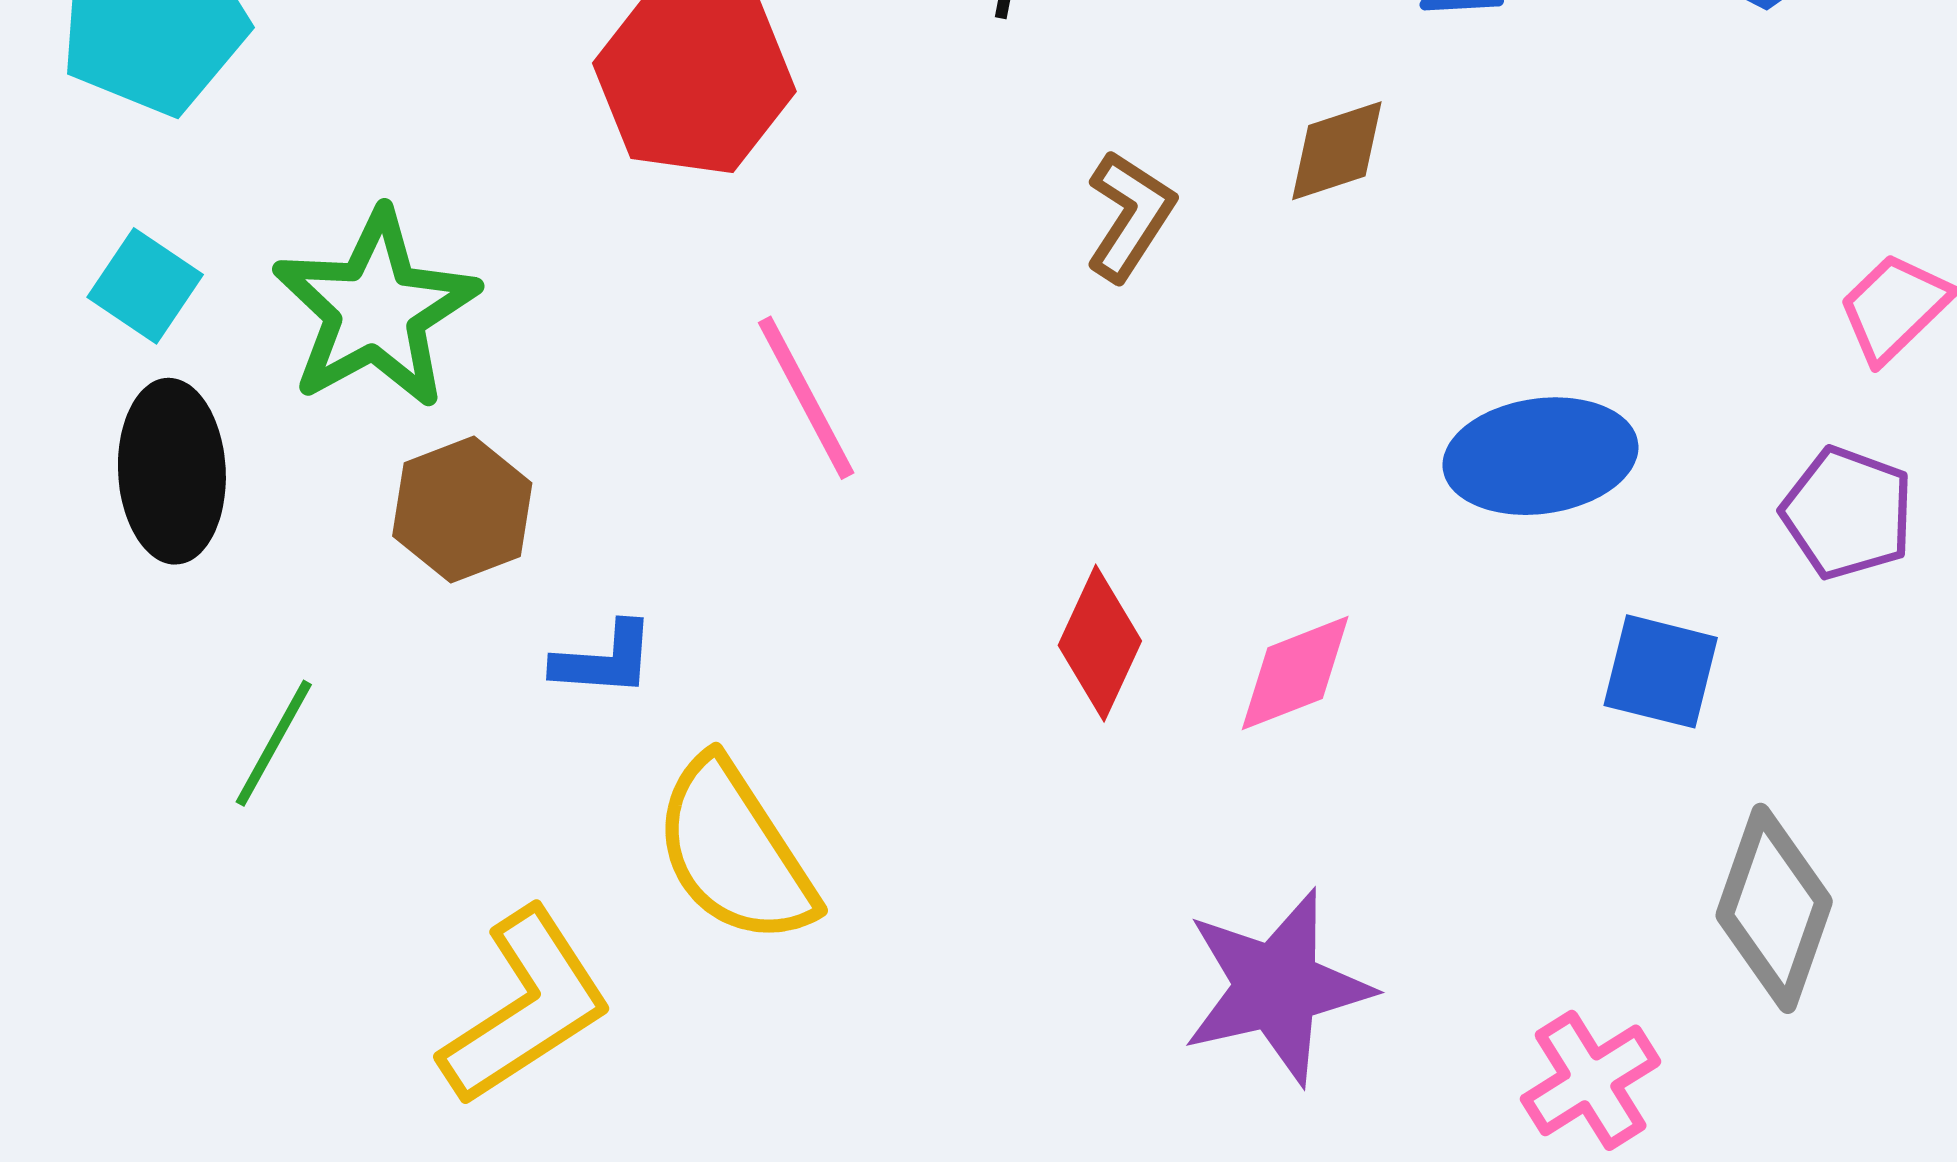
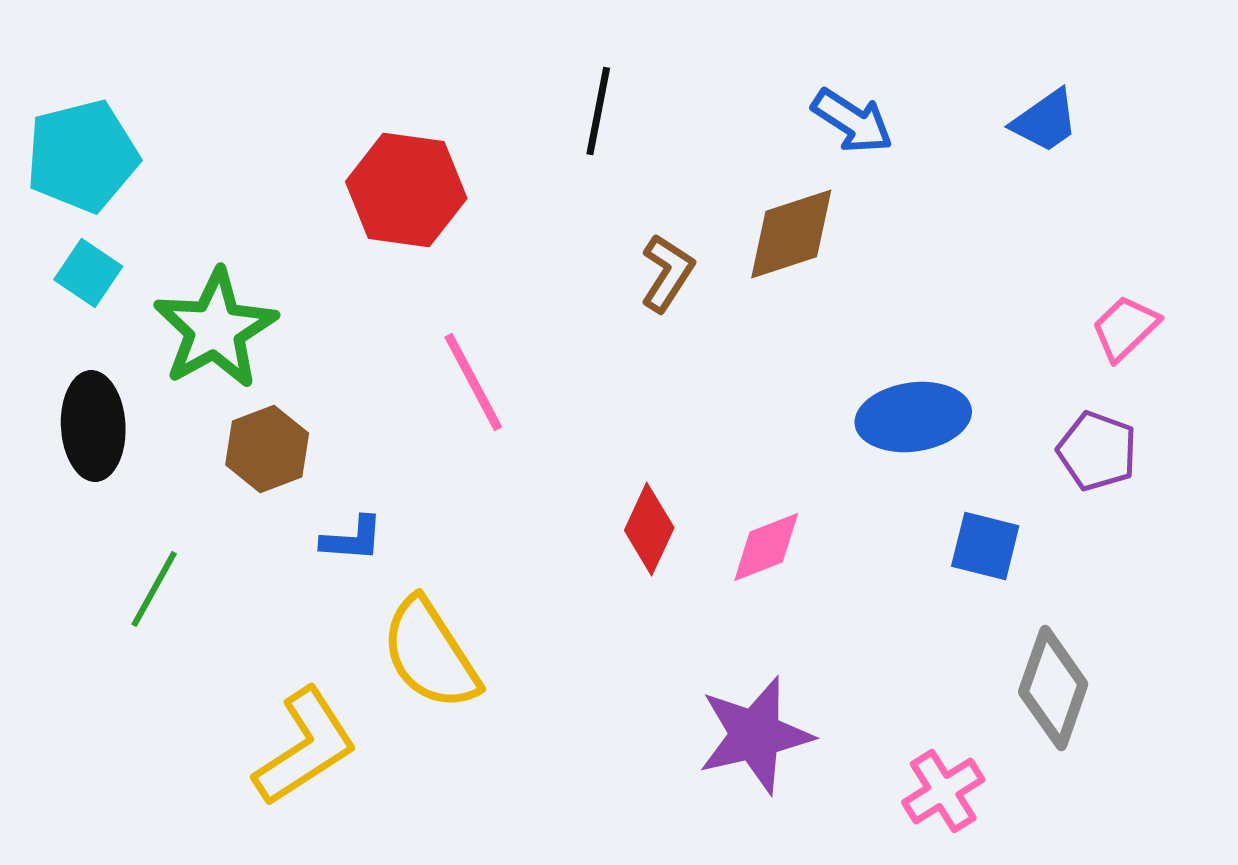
brown diamond: (1337, 151) -> (791, 234), size x1.5
cyan square: (145, 286) -> (88, 273), moved

